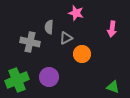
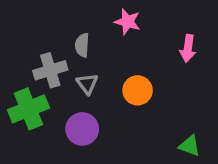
gray triangle: (66, 38) -> (87, 84), moved, turned -40
gray cross: (30, 42) -> (50, 70), turned -30
green cross: (17, 80) -> (28, 109), moved

